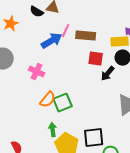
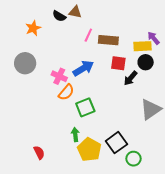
blue arrow: (52, 41) -> (83, 68), moved
orange semicircle: (48, 100) -> (66, 92), moved
black square: (94, 138) -> (116, 143), turned -30

